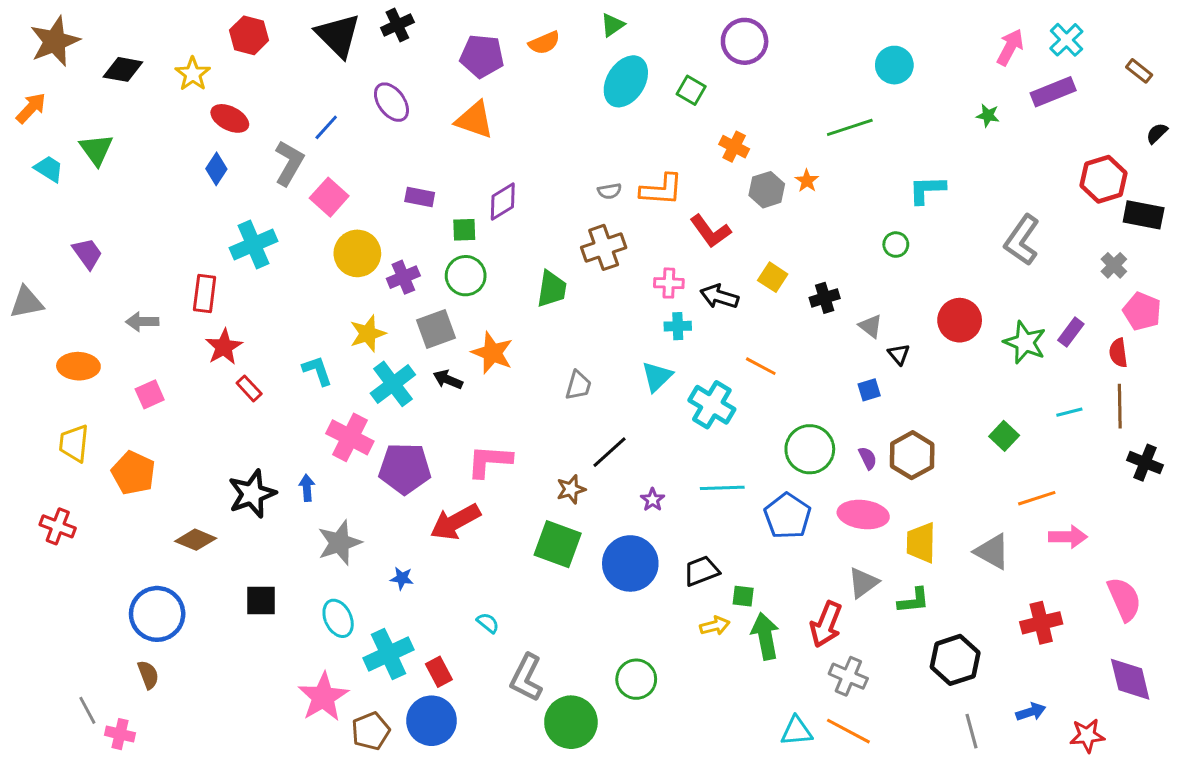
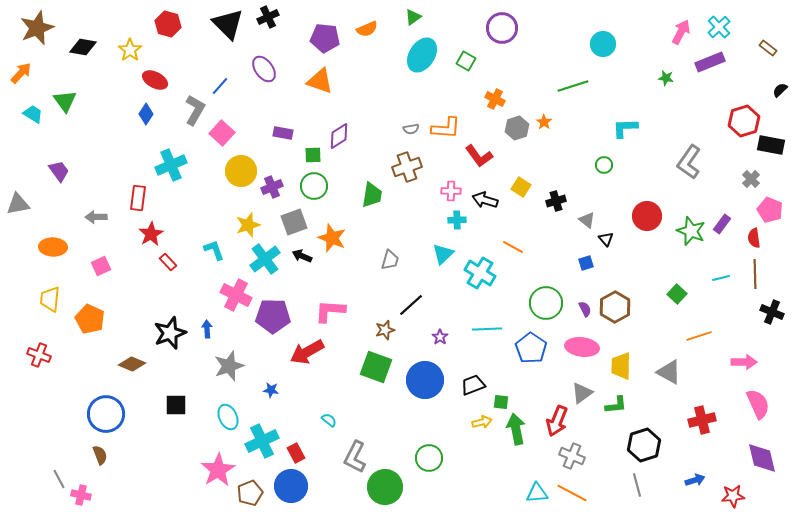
pink arrow: (1068, 537) -> (744, 362), moved
gray line: (971, 731) -> (637, 485), moved

